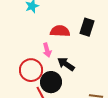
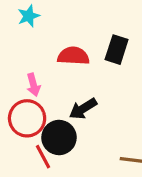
pink arrow: (47, 50) -> (33, 85), moved
black arrow: (66, 64) -> (83, 109), turned -66

